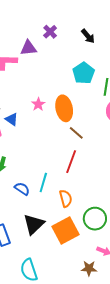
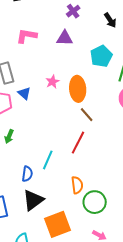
purple triangle: (28, 48) -> (65, 38), moved
blue semicircle: (22, 189) -> (27, 174), moved, turned 56
orange semicircle: (66, 198) -> (77, 185), moved
orange square: (65, 230) -> (57, 224), moved

